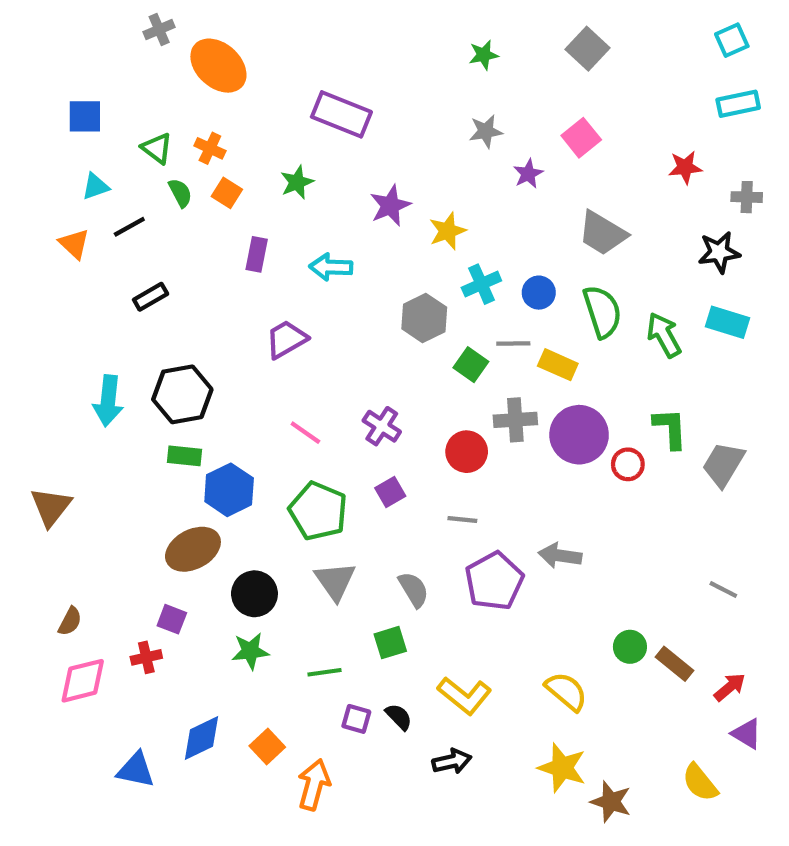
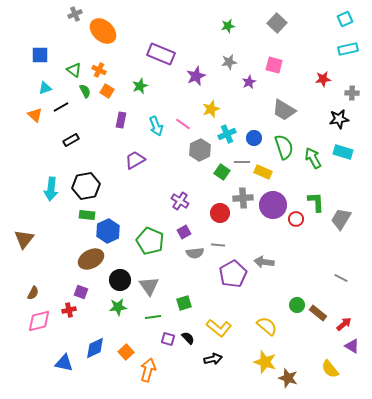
pink square: (581, 138) -> (274, 65), turned -36
purple star: (390, 206) -> (196, 76), moved
cyan arrow: (331, 267) -> (156, 126), turned -114
pink line: (305, 433) -> (183, 124), moved
gray triangle: (335, 581) -> (149, 286), moved
gray semicircle: (414, 590) -> (195, 253), moved, turned 114

